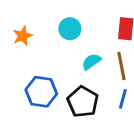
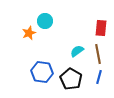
cyan circle: (70, 29) -> (45, 21), moved

